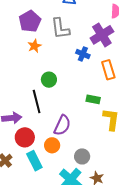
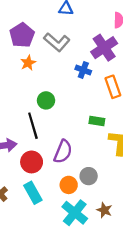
gray L-shape: (60, 29) -> (57, 42), turned -40
red circle: (25, 137) -> (32, 162), moved
orange circle: (52, 145) -> (69, 185), moved
gray circle: (82, 156) -> (89, 176), moved

